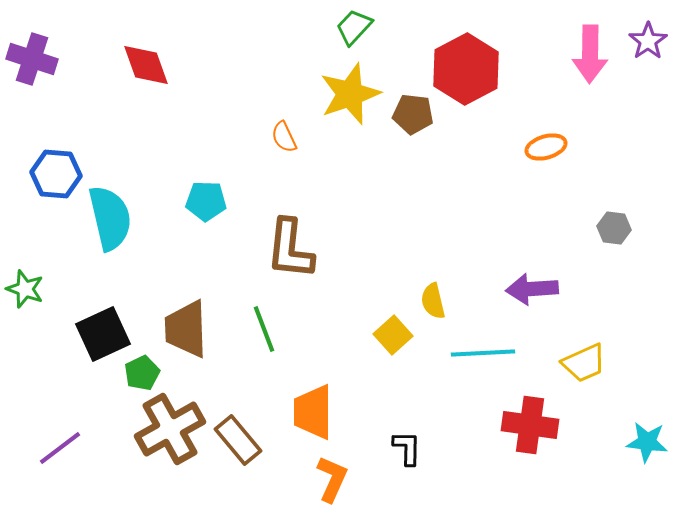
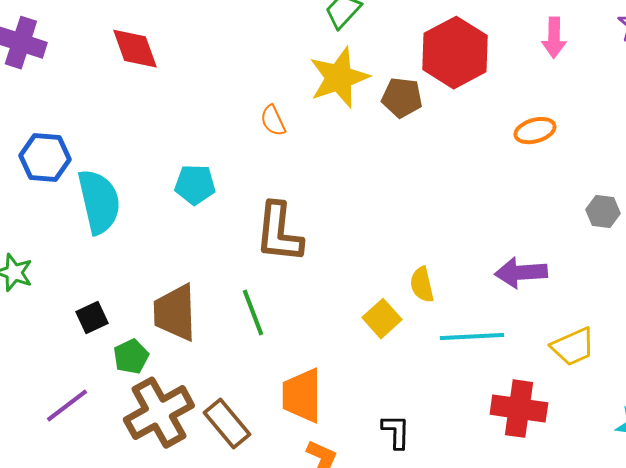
pink arrow: (590, 54) -> (554, 38), moved, size x0.7
black square: (103, 334) -> (92, 318), size x0.6
purple line: (60, 448) -> (67, 406), moved

